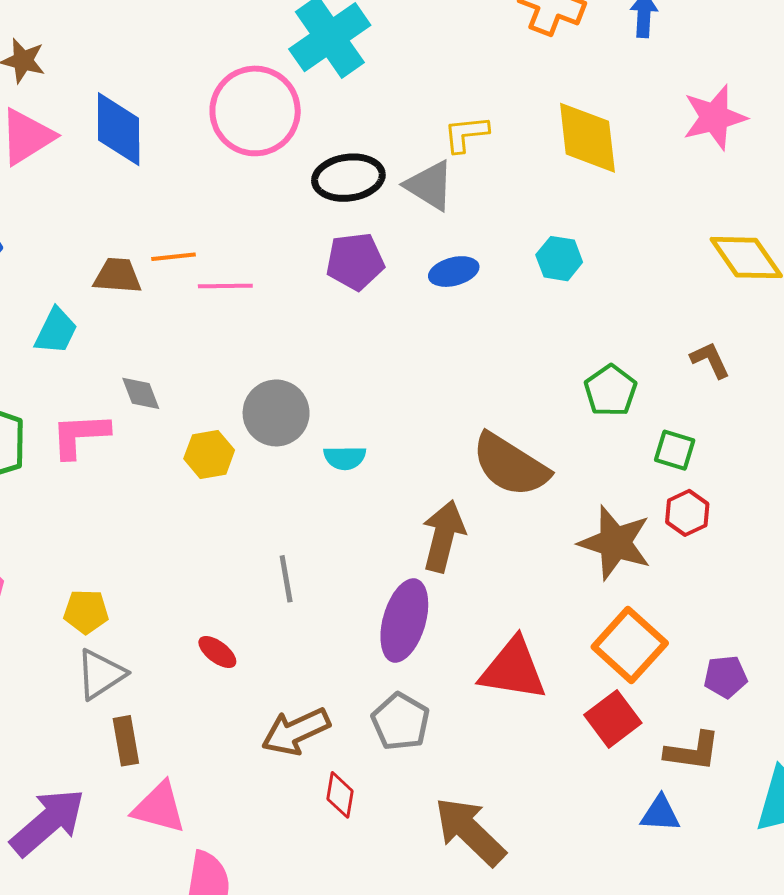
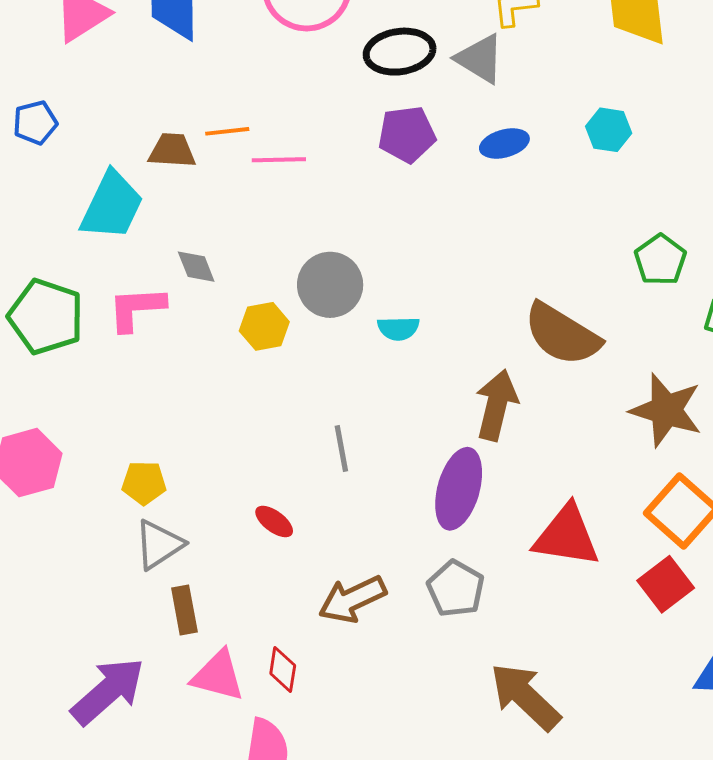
cyan trapezoid: (56, 331) -> (112, 206), size x1.5
red diamond: (340, 795) -> (283, 669), moved

